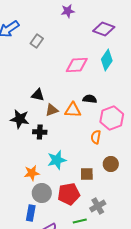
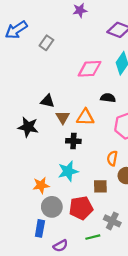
black semicircle: (90, 99) -> (108, 98), moved
brown triangle: (52, 110) -> (63, 117), turned -40
black cross: (40, 132) -> (73, 141), moved
orange semicircle: (96, 137) -> (112, 158), moved
gray cross: (98, 206) -> (112, 221), turned -35

